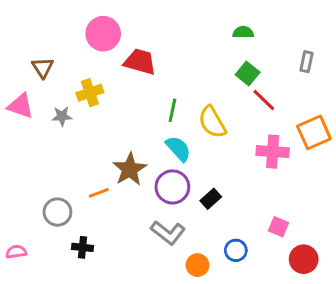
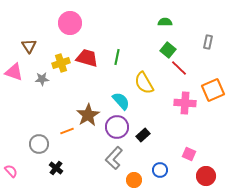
red trapezoid: (140, 62) -> (87, 58), moved
green line: (172, 110) -> (117, 57), moved
gray L-shape: (168, 233) -> (114, 158), turned 95
black cross: (83, 247) -> (56, 168), turned 32
pink semicircle: (16, 252) -> (11, 171), turned 56

